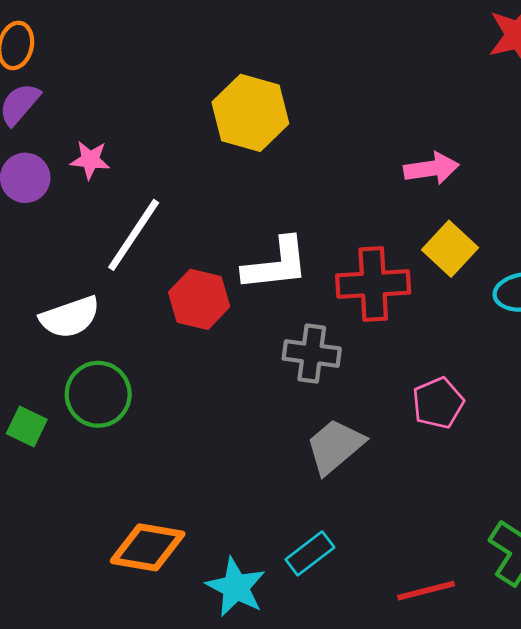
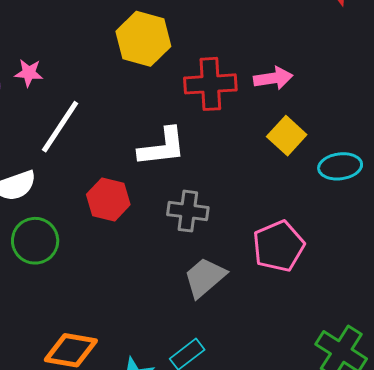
red cross: (373, 284) -> (210, 84), moved
red hexagon: (199, 299) -> (108, 200), moved
pink pentagon: (438, 403) -> (279, 246), size x1.4

